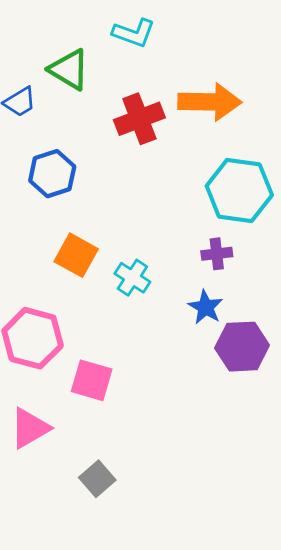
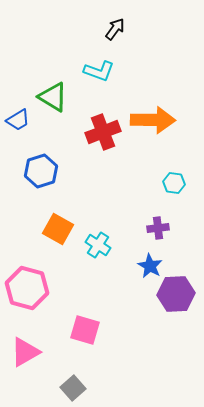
cyan hexagon: (239, 190) -> (174, 183), size x0.5
pink square: (92, 380) -> (85, 330), moved

